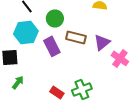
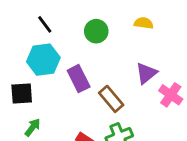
green circle: (55, 18) -> (96, 31), moved
brown rectangle: (76, 37) -> (111, 99), moved, turned 36

